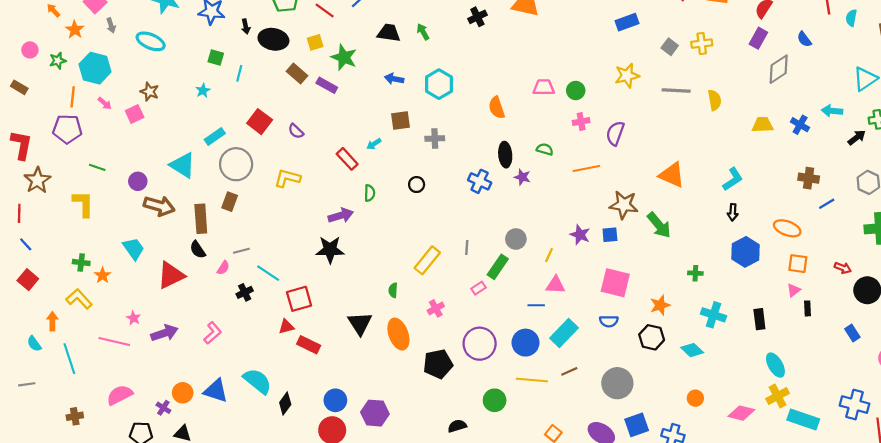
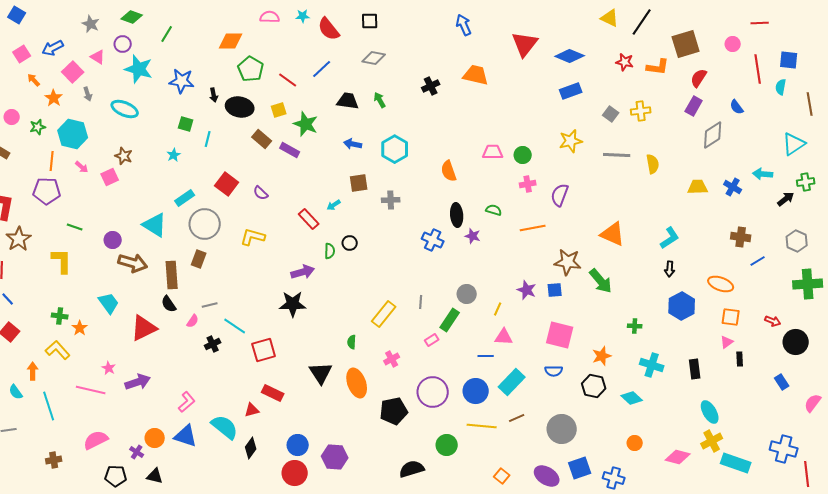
black circle: (417, 185) -> (350, 243), moved
red triangle: (286, 327) -> (252, 410), moved
pink L-shape: (213, 333) -> (187, 402), moved
black semicircle: (457, 426) -> (412, 469), size x1.4

